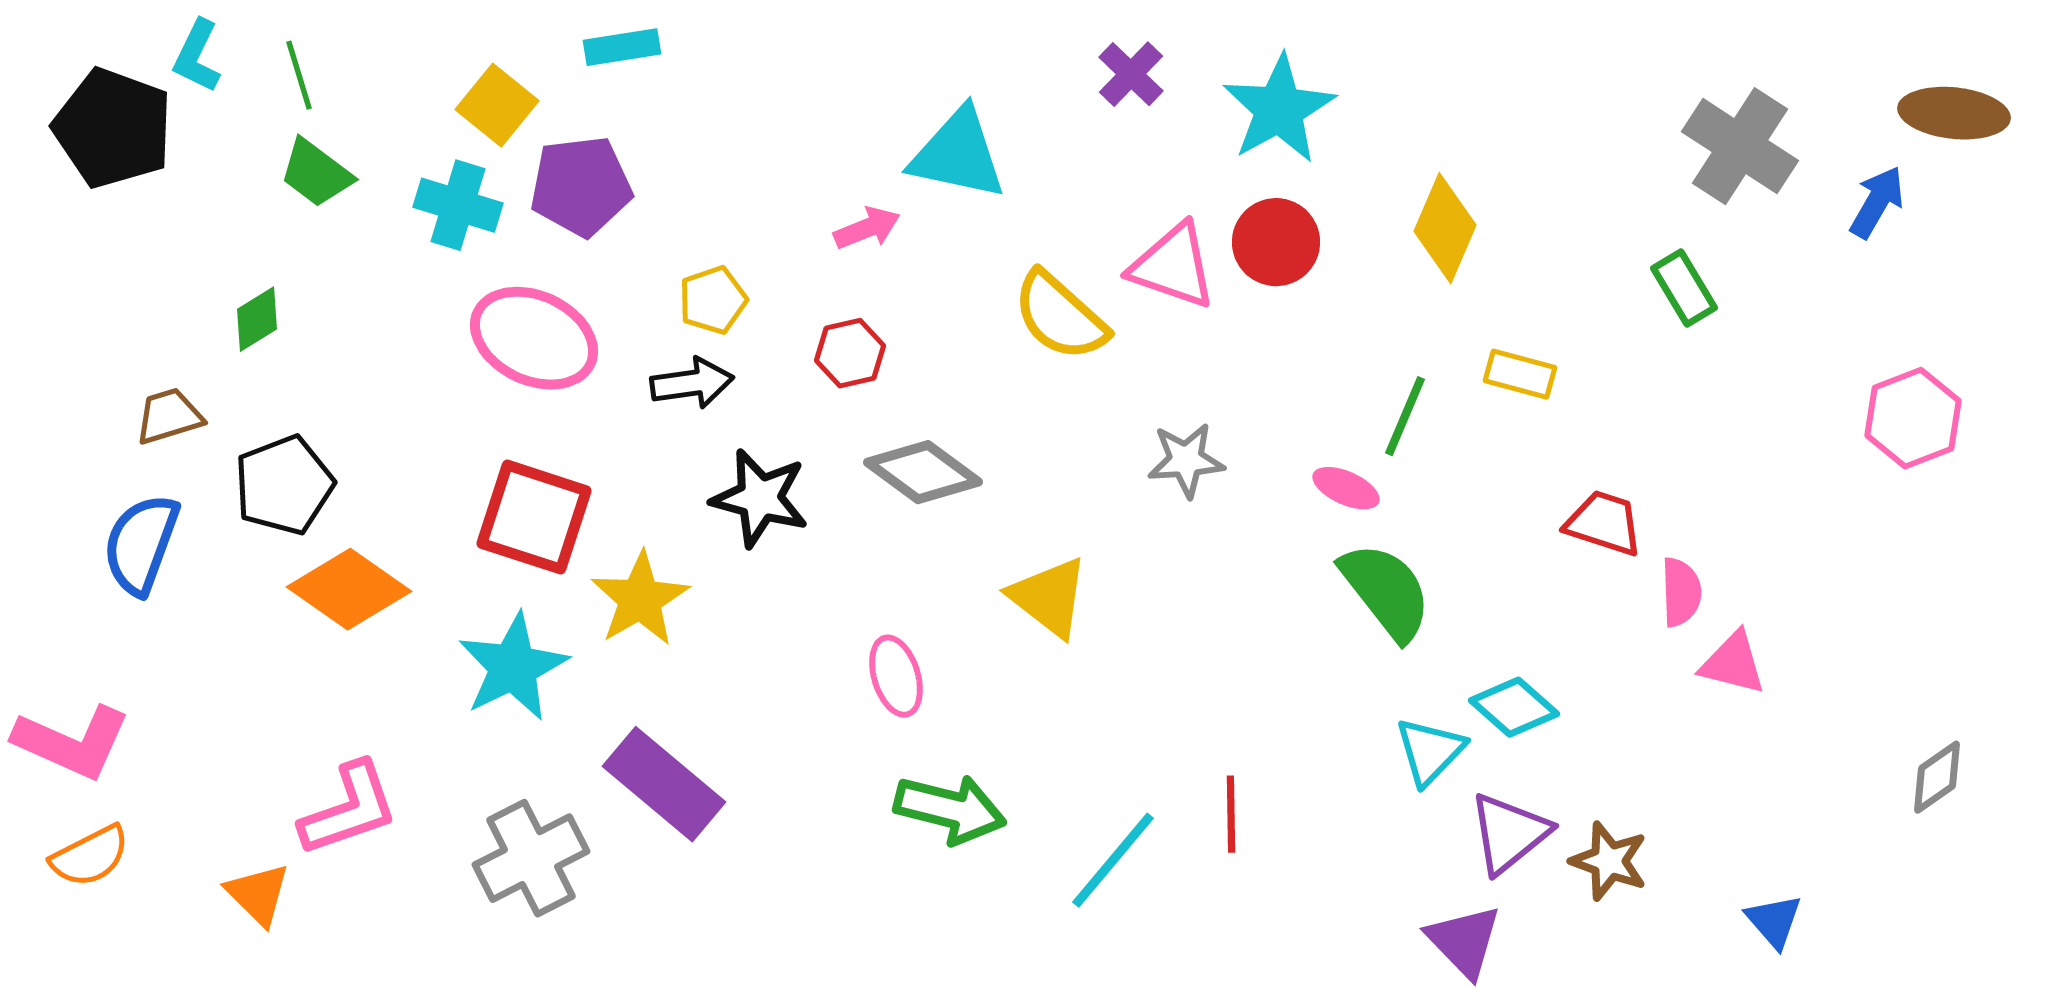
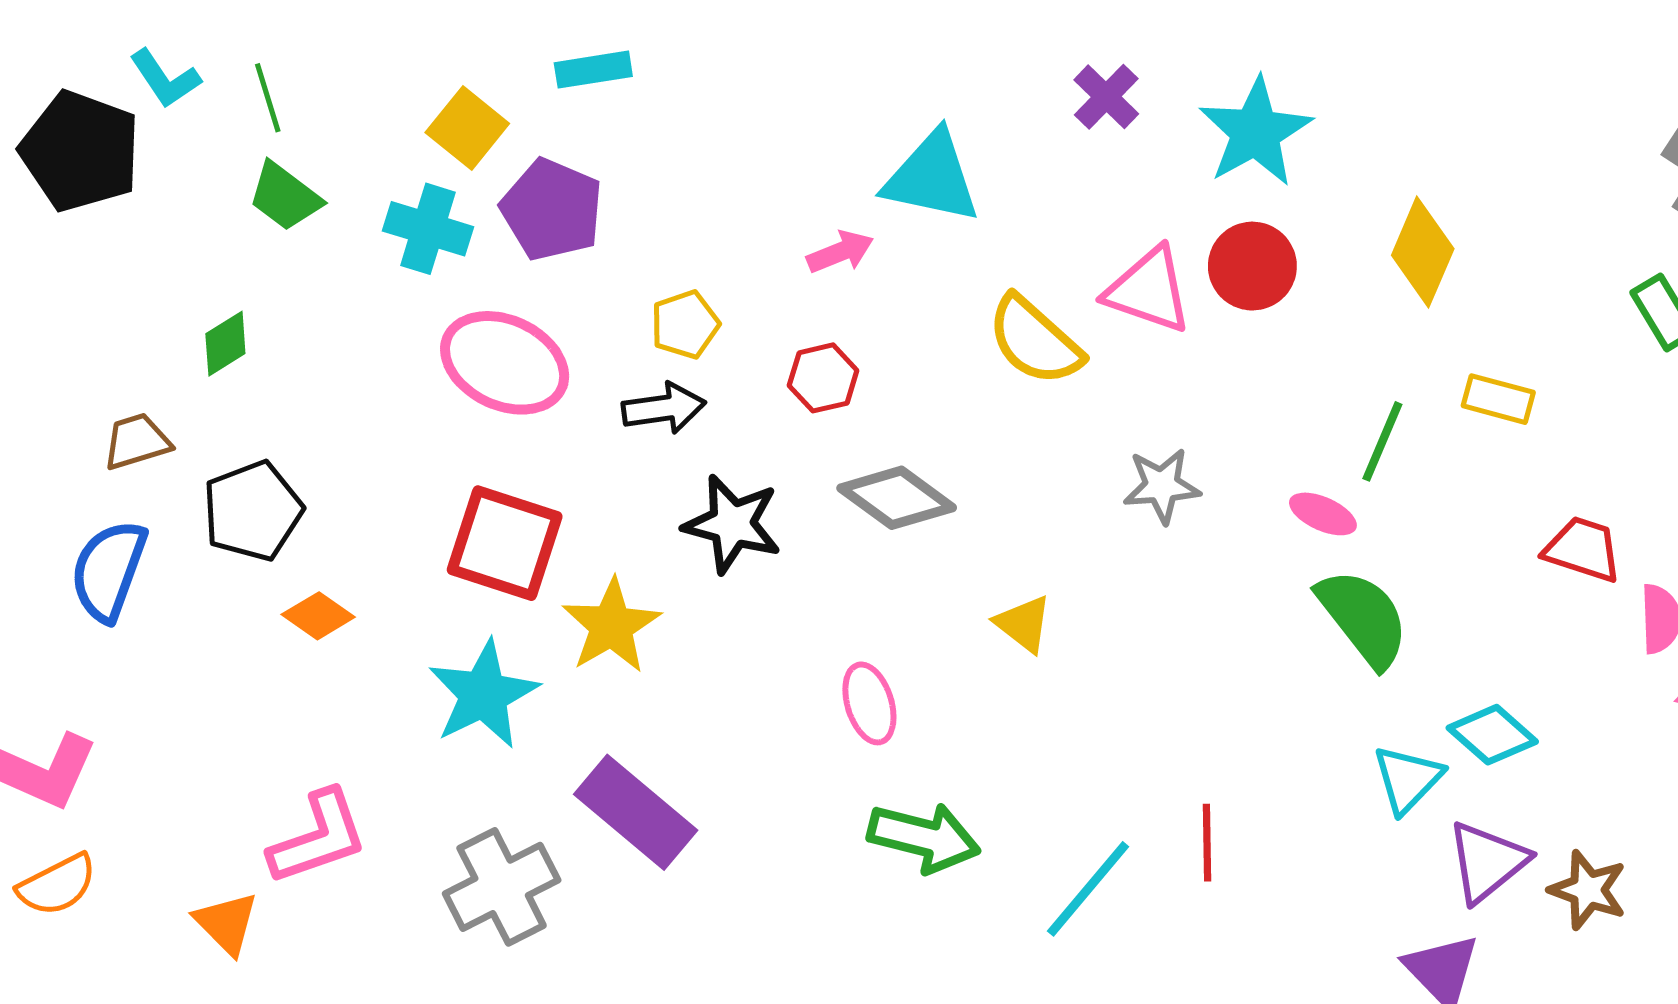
cyan L-shape: (197, 56) -> (165, 79), turned -60
purple pentagon: (581, 186) -> (552, 210), turned 30
orange diamond: (349, 589) -> (318, 616), size x0.6
yellow triangle: (1049, 597) -> (1024, 624), size x0.7

